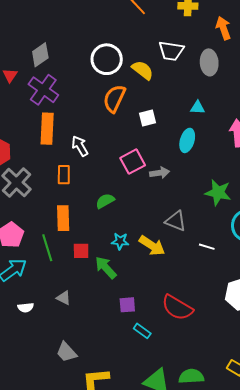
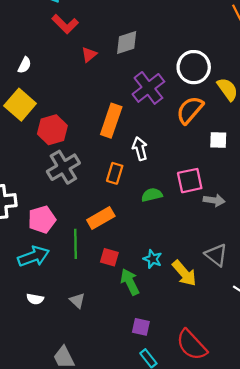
purple cross: (43, 90) -> (148, 88), moved
green semicircle: (105, 201) -> (152, 195), moved
orange rectangle: (63, 218) -> (101, 218), turned 45

